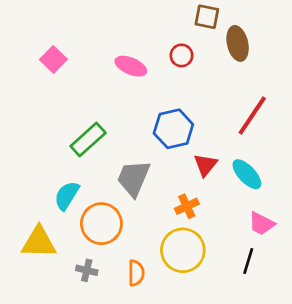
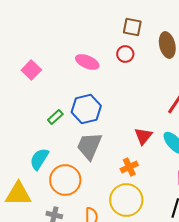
brown square: (207, 17) -> (132, 27), moved
pink square: (53, 59) -> (31, 70), moved
blue hexagon: (173, 129) -> (86, 109), moved
green rectangle: (88, 140) -> (55, 117), size x0.6

